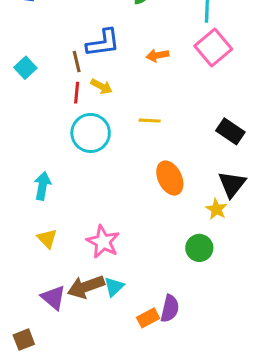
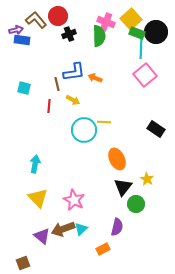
orange arrow: (157, 55) -> (95, 78), moved, turned 32
cyan square: (25, 68) -> (24, 88), turned -32
red line: (77, 93) -> (49, 106), moved
cyan circle: (91, 133) -> (84, 130), moved
black triangle: (232, 184) -> (123, 187), moved
yellow triangle: (47, 239) -> (38, 198), size x1.5
purple semicircle: (170, 308) -> (117, 227), moved

